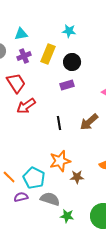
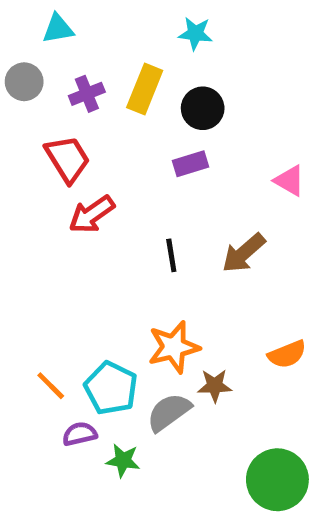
cyan triangle: (21, 34) -> (58, 29), moved
gray semicircle: (50, 199) -> (169, 412), moved, turned -54
green star: (67, 216) -> (123, 460), moved

